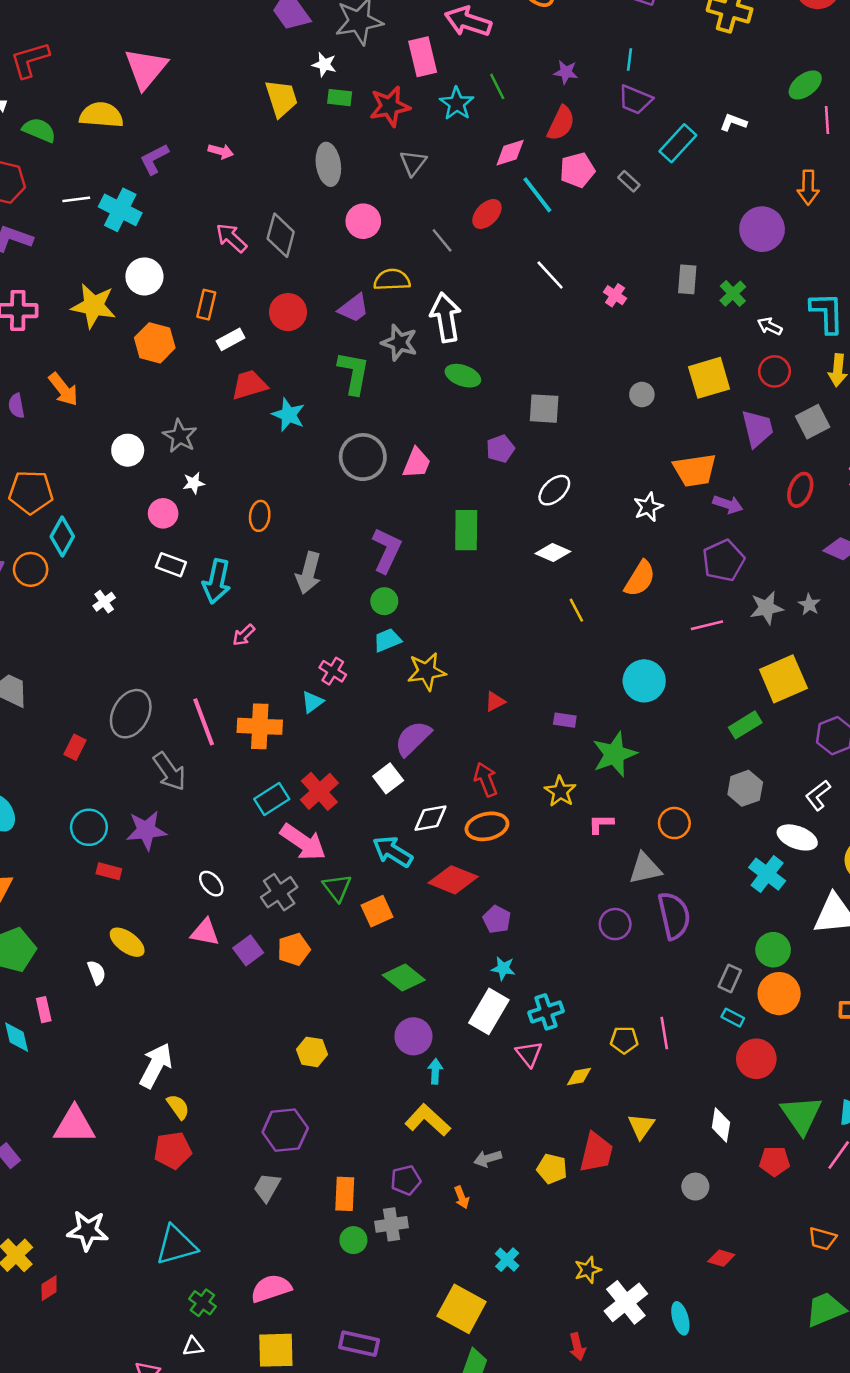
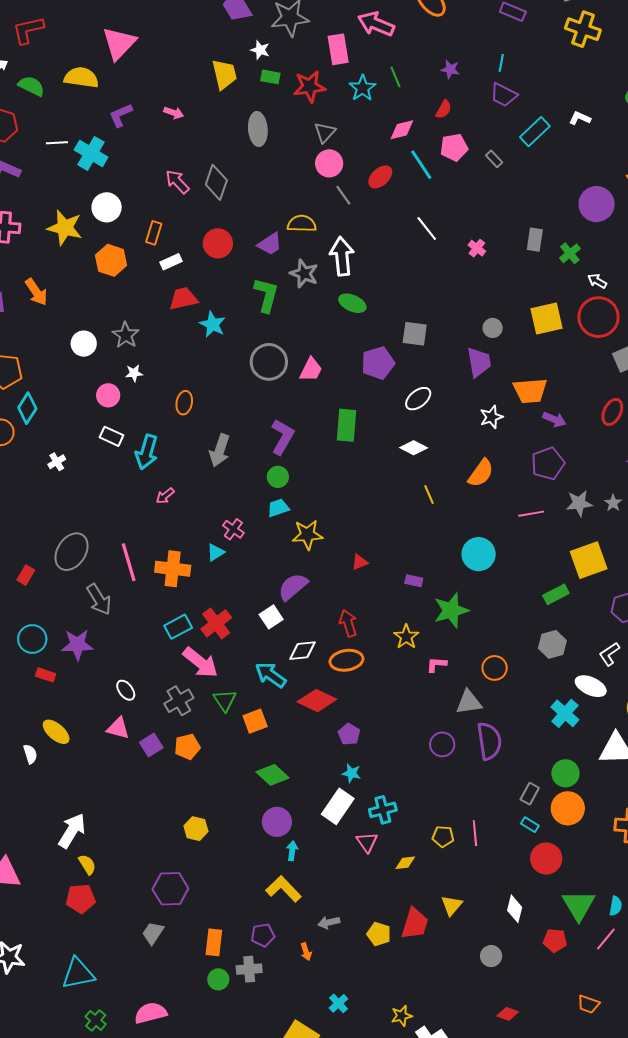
red semicircle: (561, 123) -> (444, 109), size x0.7
pink circle: (363, 221) -> (329, 163), moved
red circle: (774, 371) -> (598, 317), size x1.6
purple trapezoid: (757, 429) -> (479, 362), moved
purple pentagon: (500, 449) -> (378, 363), size x1.5

